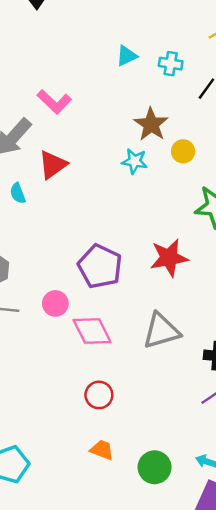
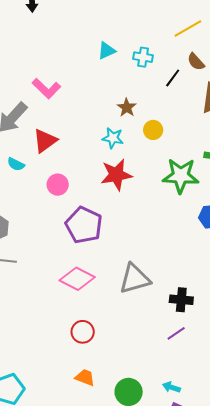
brown star: (151, 124) -> (127, 108), size x0.7
cyan semicircle: (18, 193) -> (16, 164), turned -42
red star: (169, 258) -> (116, 175), moved
pink circle: (55, 303) -> (58, 185), moved
pink diamond: (92, 331) -> (77, 279), turned -36

